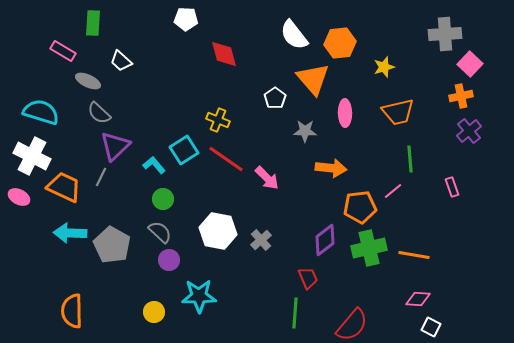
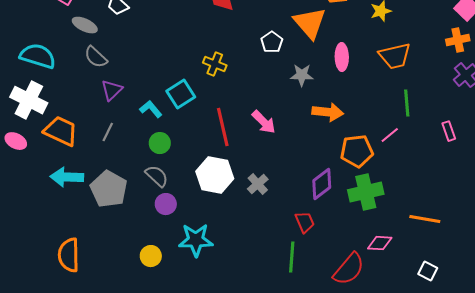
purple triangle: (115, 146) -> (112, 90), size x0.7
red line: (226, 159) -> (223, 127), moved, turned 42
gray line: (101, 177) -> (108, 132), moved
orange line: (414, 255) -> (425, 219), moved
pink diamond: (418, 299) -> (380, 243), moved

